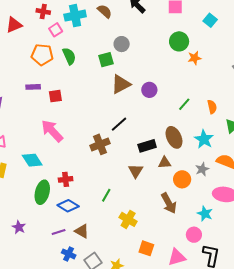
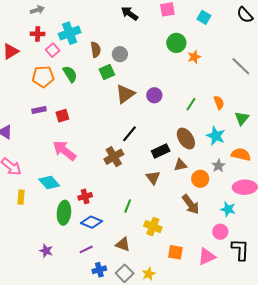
brown semicircle: (105, 11) -> (96, 50), moved, turned 49
brown triangle: (82, 231) -> (123, 244), moved
blue cross: (69, 254) -> (99, 270), turned -32

